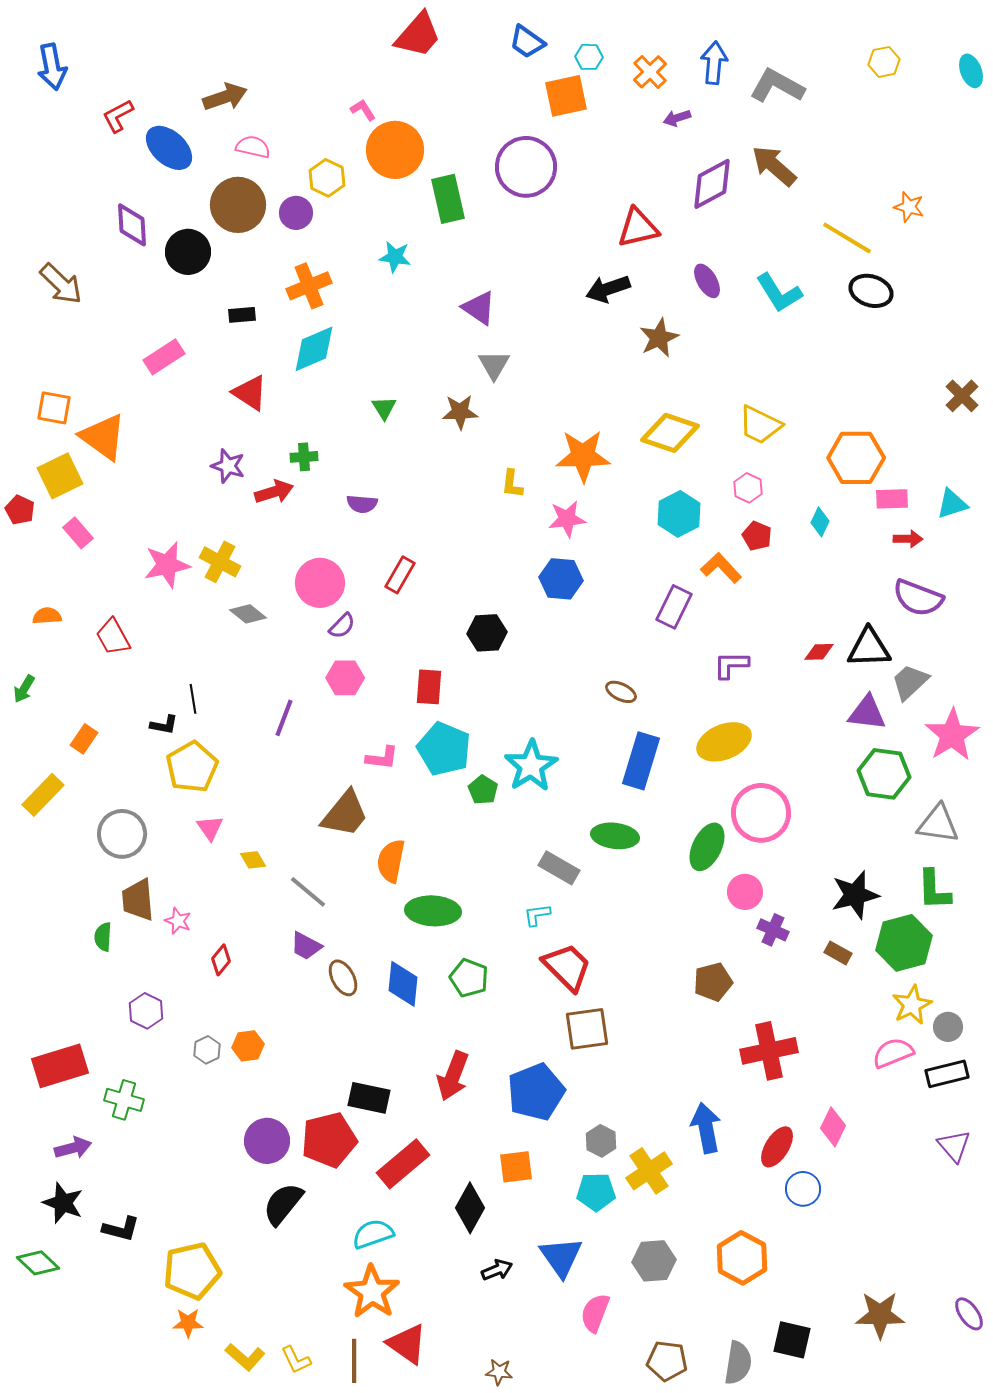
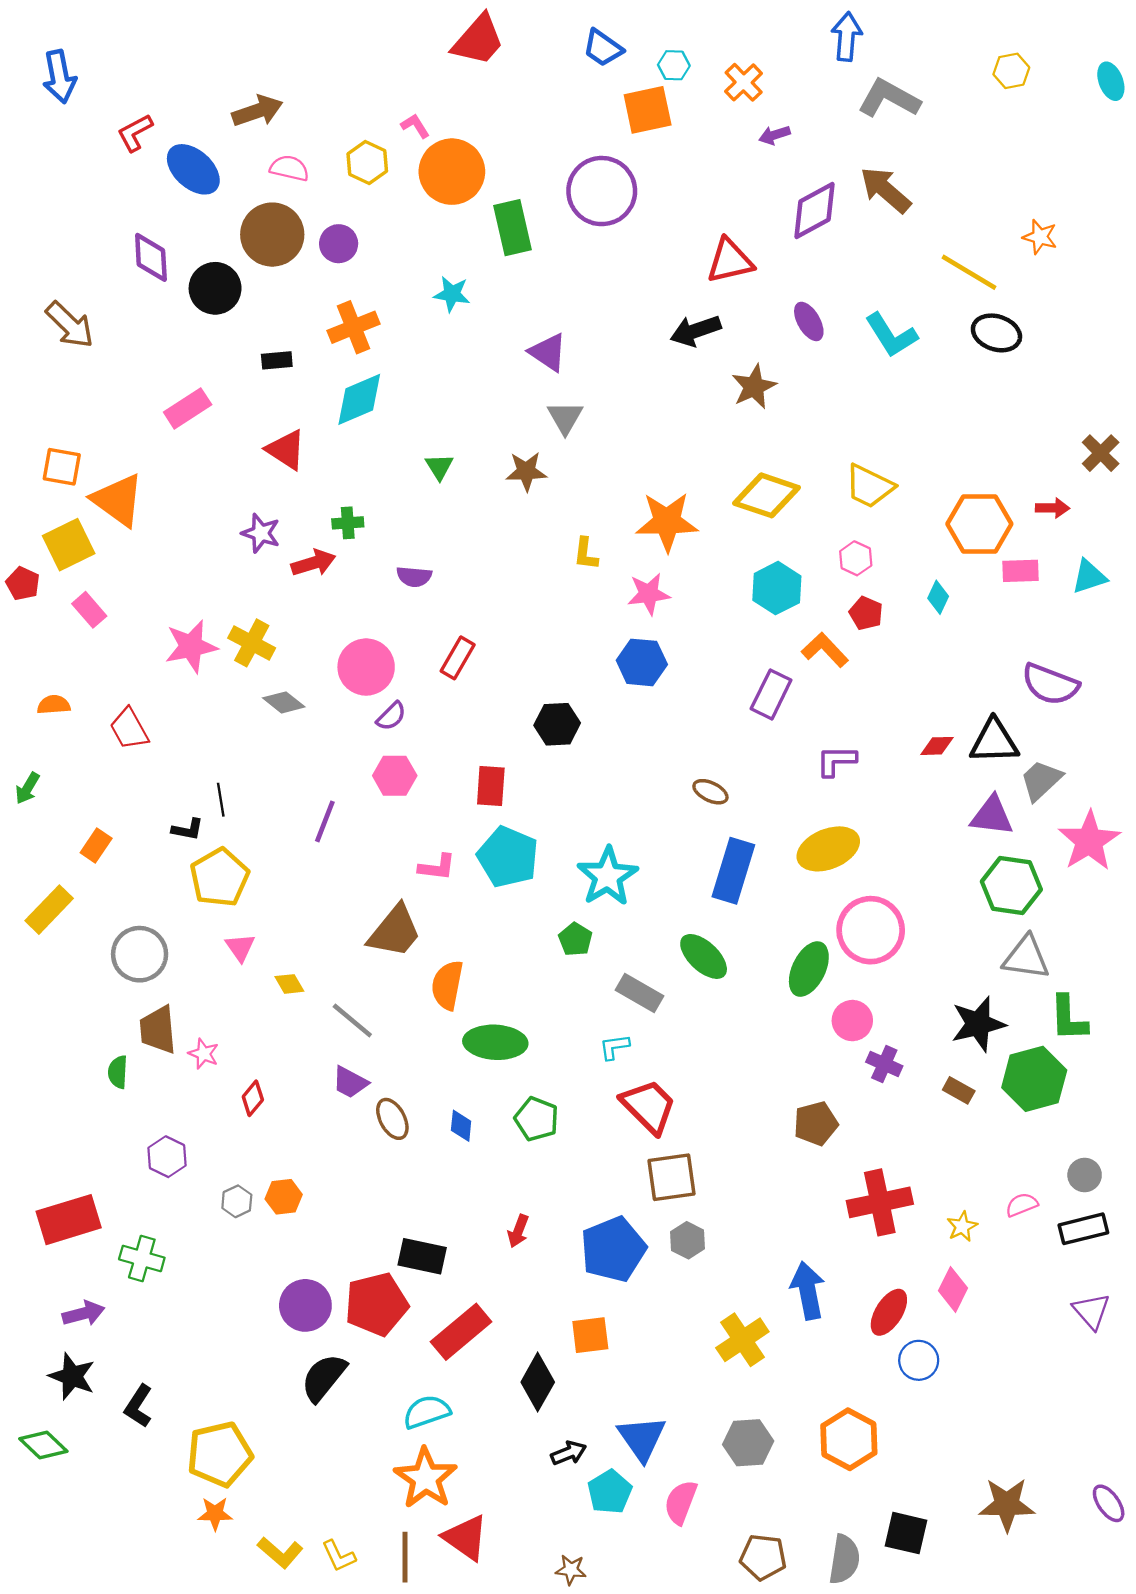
blue arrow: (714, 63) -> (847, 37), moved
yellow hexagon: (327, 178) -> (367, 162), moved
red arrow: (908, 539) -> (1053, 508), moved
green pentagon: (483, 790) -> (575, 939), moved
gray triangle: (938, 824) -> (1026, 958), moved
green ellipse: (615, 836) -> (704, 956), turned 36
blue diamond: (403, 984) -> (461, 1126), size x0.6
yellow star: (912, 1005) -> (962, 1226), moved, size x0.7
pink semicircle: (893, 1053) -> (1022, 1205), size x0.7
red arrow: (453, 1076) -> (518, 1231), size x0.6
gray hexagon: (601, 1141) -> (688, 1240), moved
cyan pentagon: (596, 1192) -> (610, 1492), moved, turned -30
black L-shape: (121, 1229) -> (138, 1406), turned 108

